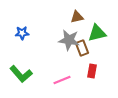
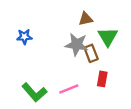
green triangle: (97, 33) -> (108, 37), turned -48
green L-shape: (21, 74) -> (34, 92), moved

